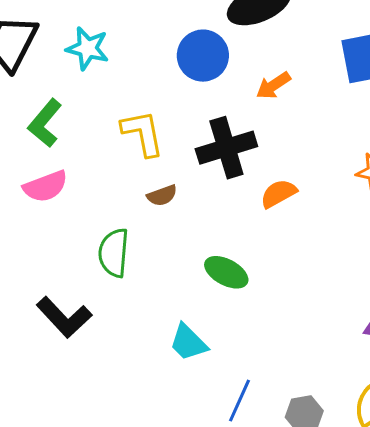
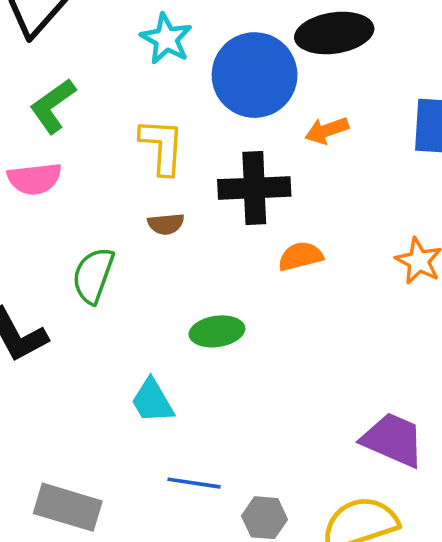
cyan star: (88, 48) -> (166, 39), moved
blue circle: (203, 56) -> (255, 75), size x1.4
green ellipse: (226, 272) -> (217, 331), turned -51
blue line: (240, 401) -> (194, 483), turned 60

